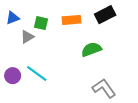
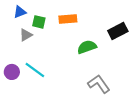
black rectangle: (105, 15) -> (118, 31), moved
blue triangle: (13, 18) -> (20, 12), moved

